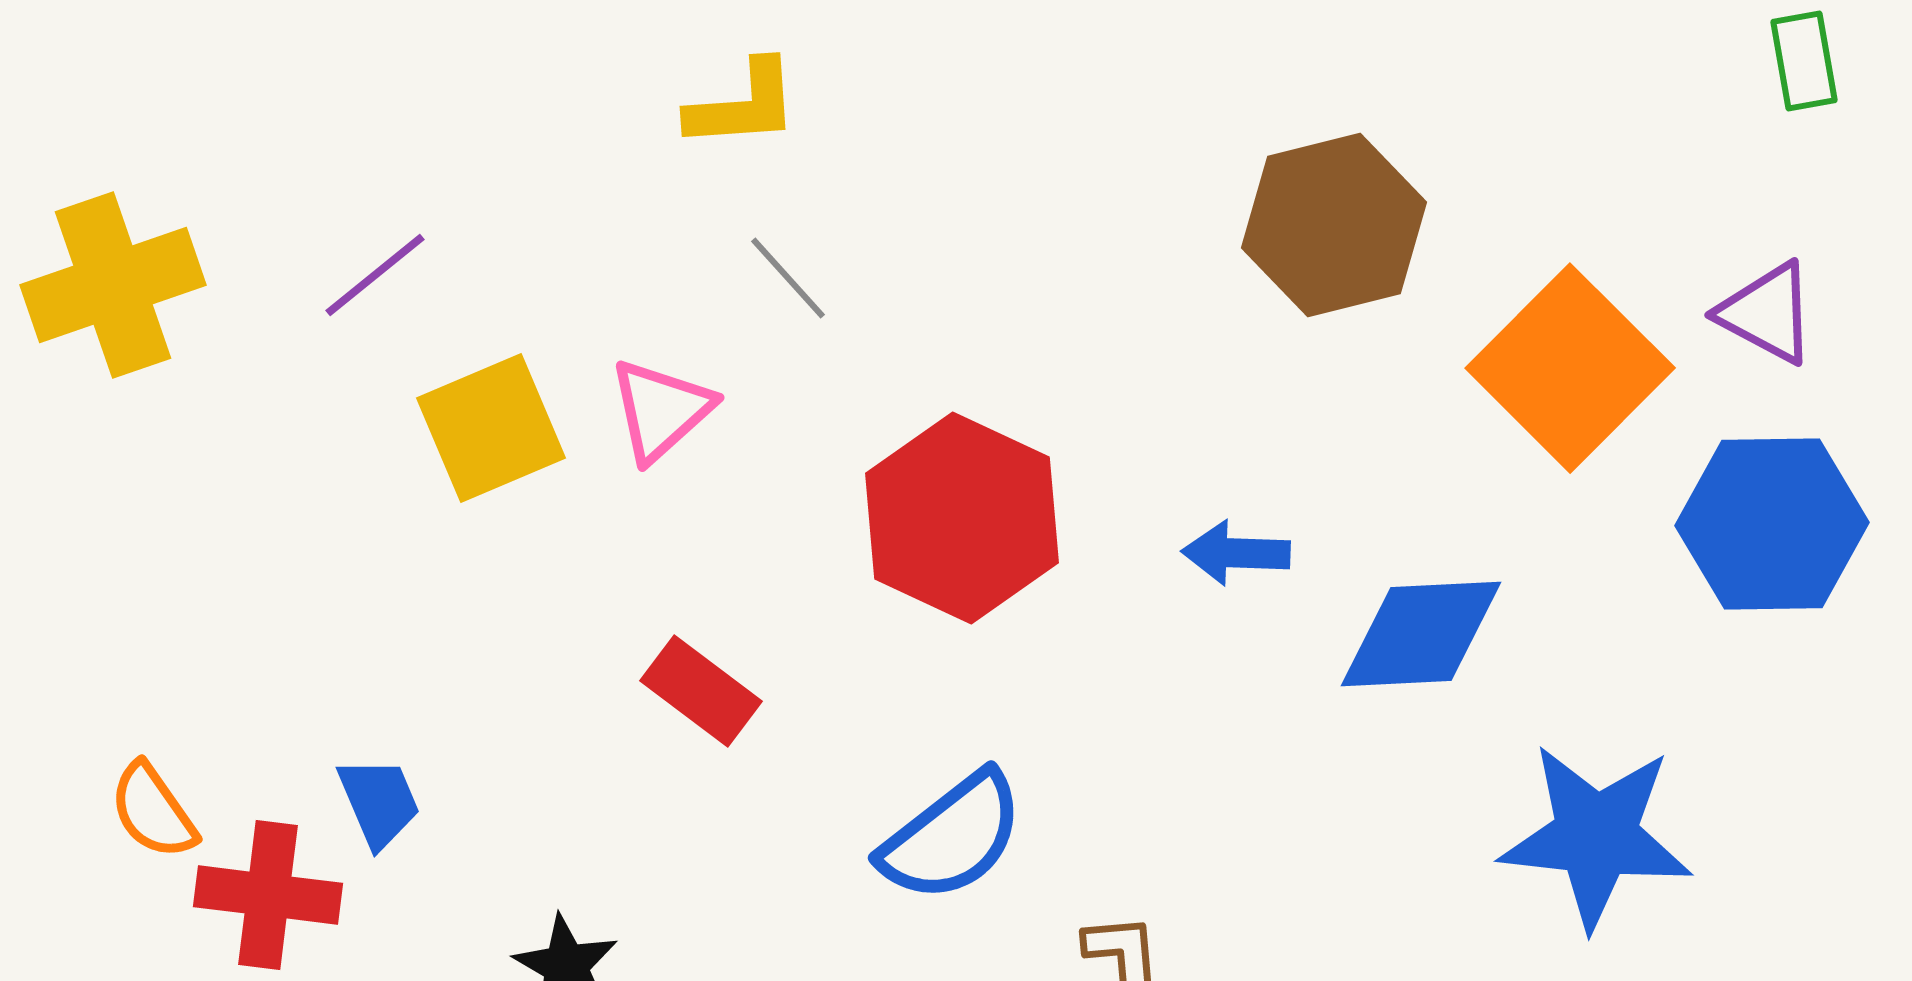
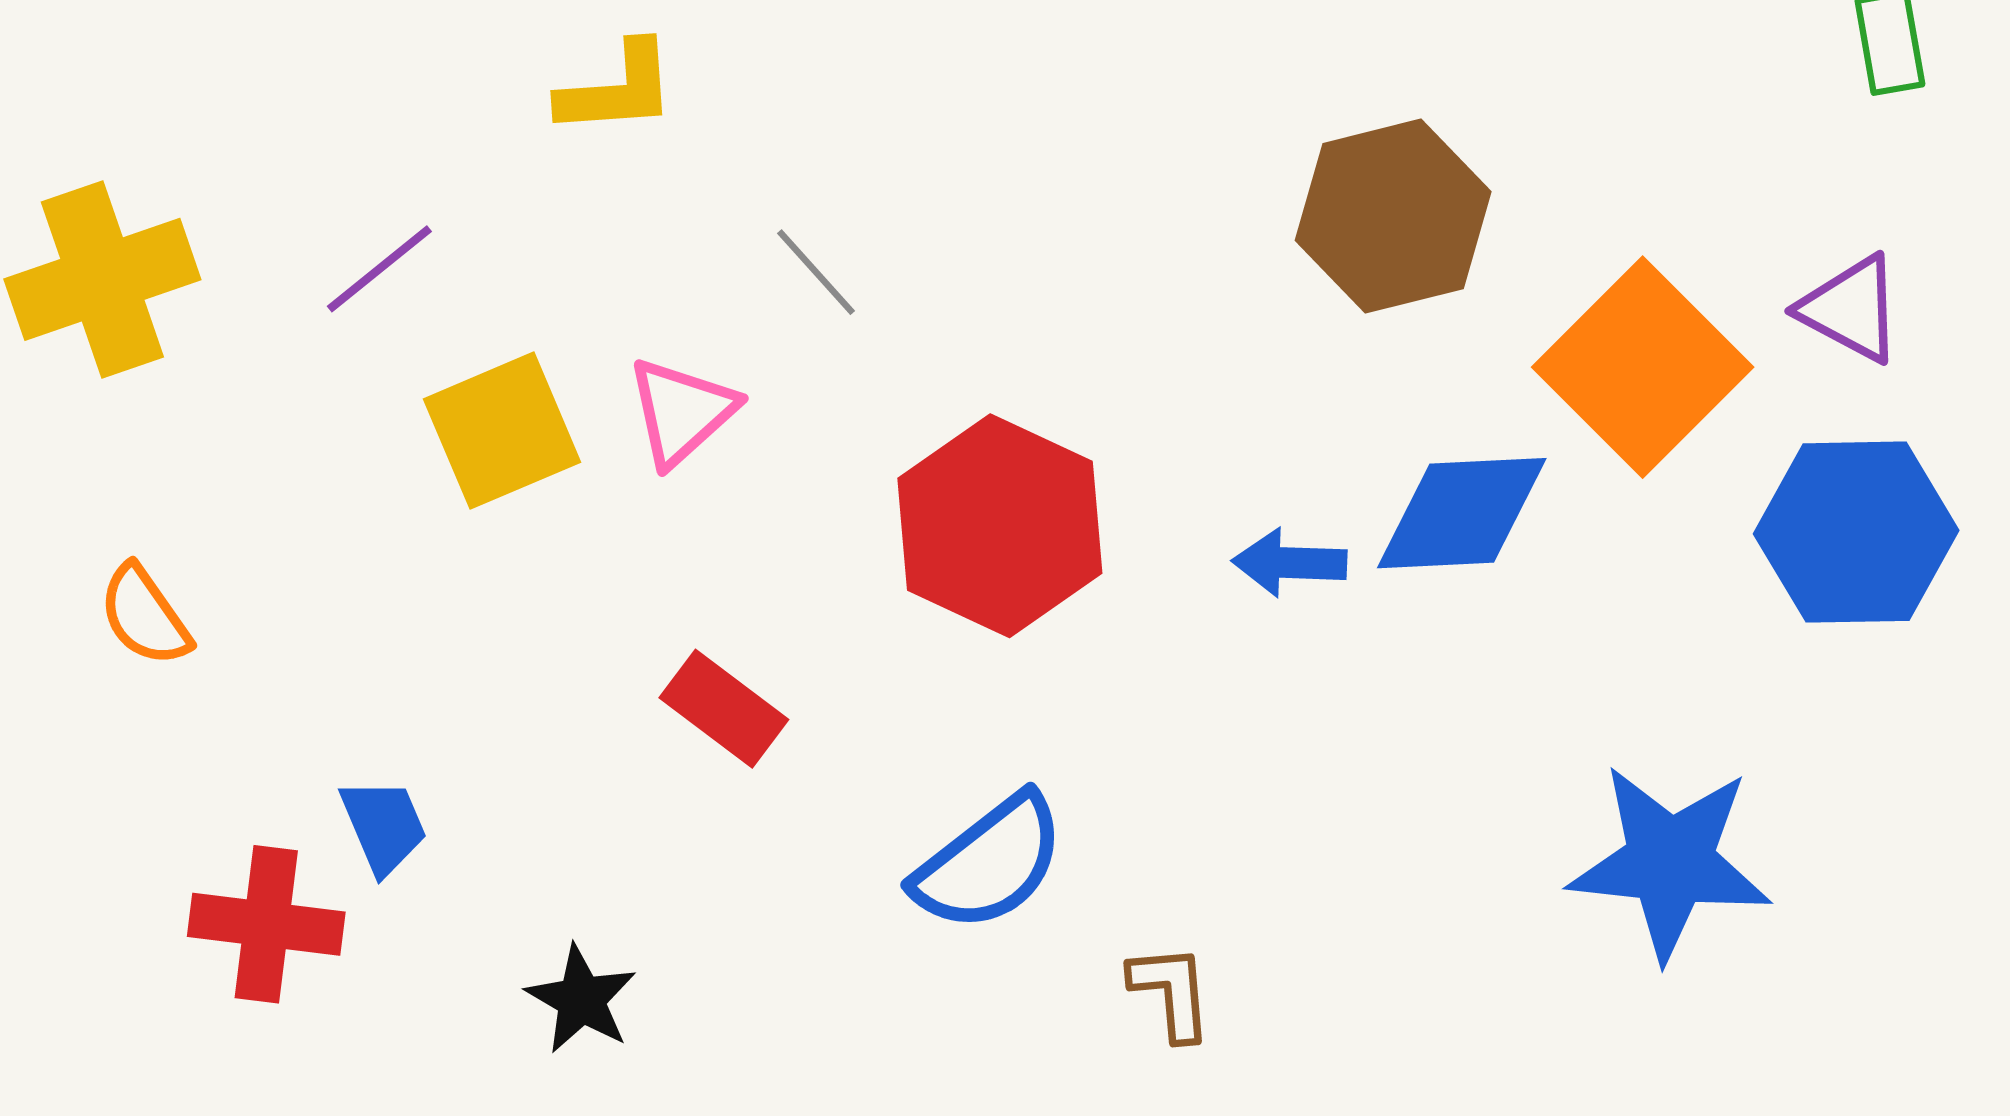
yellow L-shape: (743, 105) -> (617, 89), moved
blue diamond: (1421, 634) -> (1462, 513), moved
orange semicircle: (153, 811) -> (145, 616), moved

